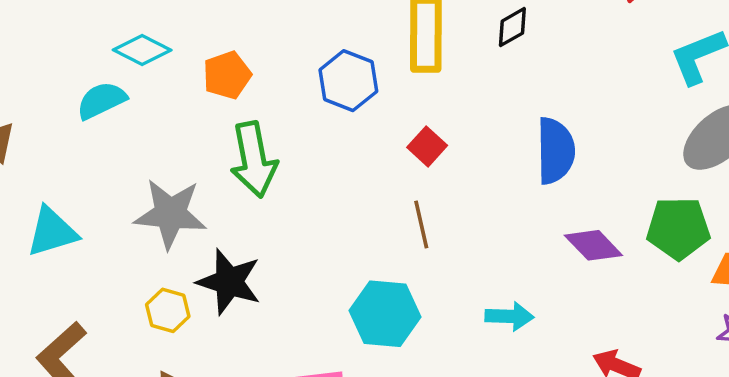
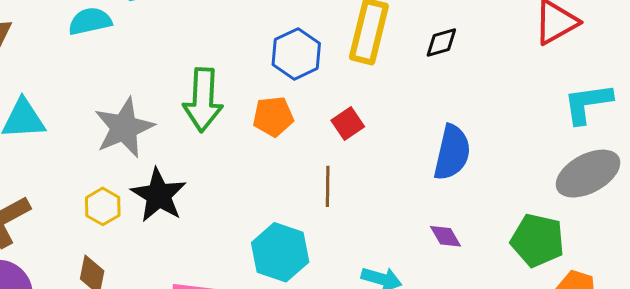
orange pentagon: (227, 75) -> (273, 117), moved
gray star: (170, 214) -> (124, 128), turned 30
purple diamond: (593, 245) -> (446, 236), moved, size x0.7

